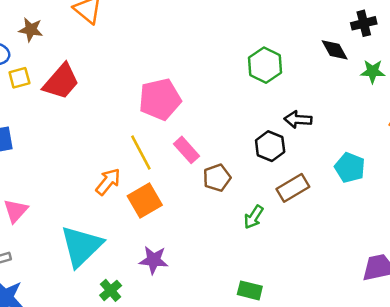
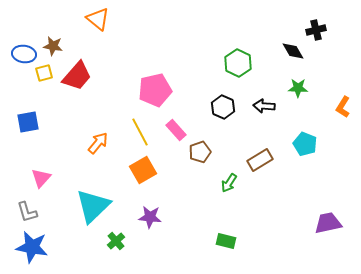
brown star: (31, 30) -> (53, 46), moved
green star: (373, 71) -> (298, 88), moved
black hexagon: (270, 146) -> (223, 107), moved
orange arrow: (108, 182) -> (98, 143), moved

